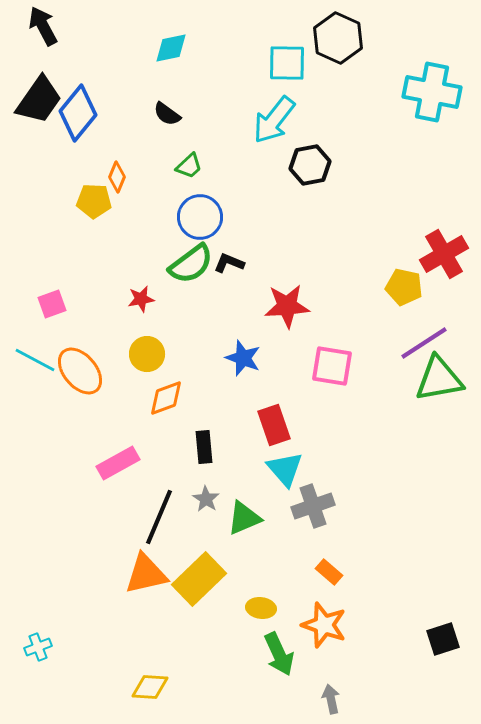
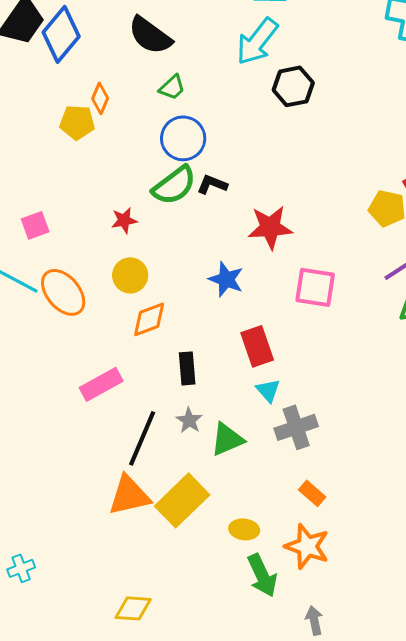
black semicircle: (167, 114) -> (150, 35), size x1.6
cyan triangle: (285, 469) -> (268, 390), size x0.7

